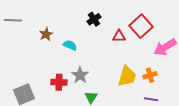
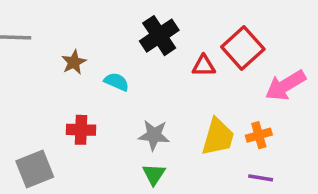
black cross: (94, 19) -> (159, 36), size x1.5
gray star: (80, 75) -> (154, 135), moved, turned -30
red cross: (59, 82) -> (81, 130), moved

